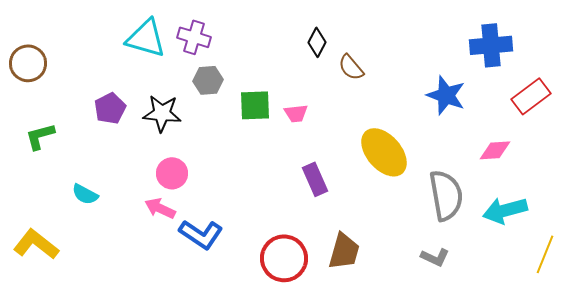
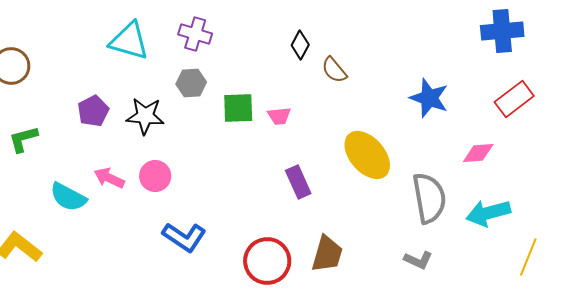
purple cross: (194, 37) -> (195, 34), moved
blue cross: (491, 45) -> (502, 31), moved
cyan semicircle: (85, 194) -> (68, 197), size x1.4
pink arrow: (160, 208) -> (109, 178), moved

